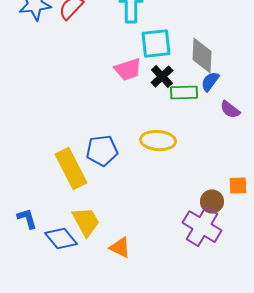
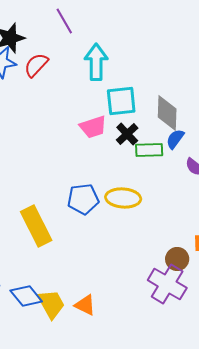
blue pentagon: (102, 151) -> (83, 199), moved
yellow trapezoid: (86, 222) -> (51, 304), moved

